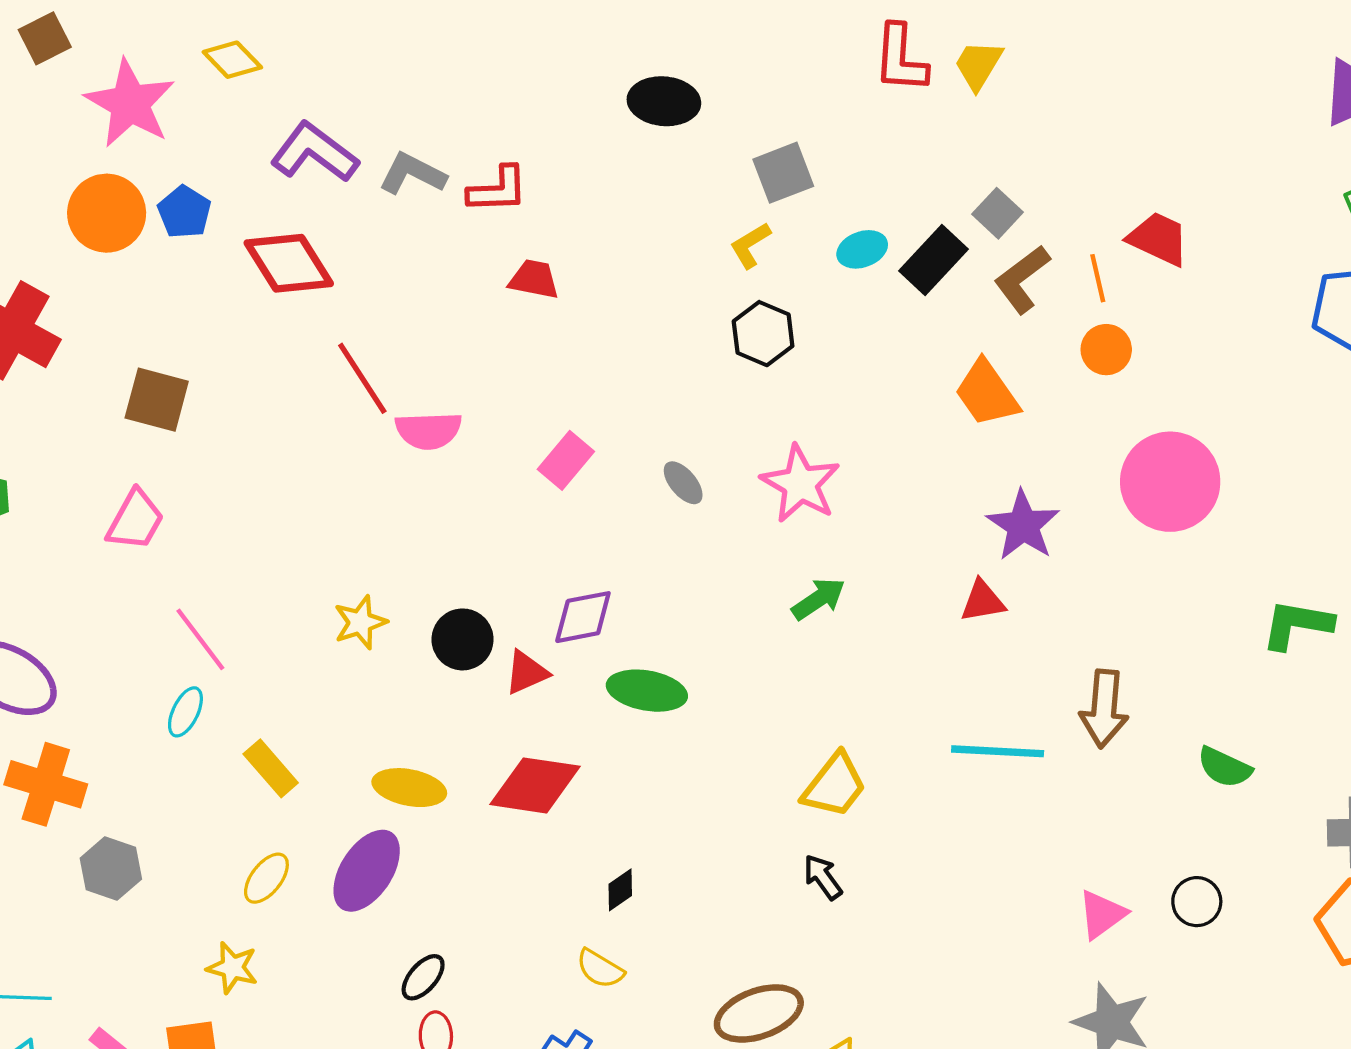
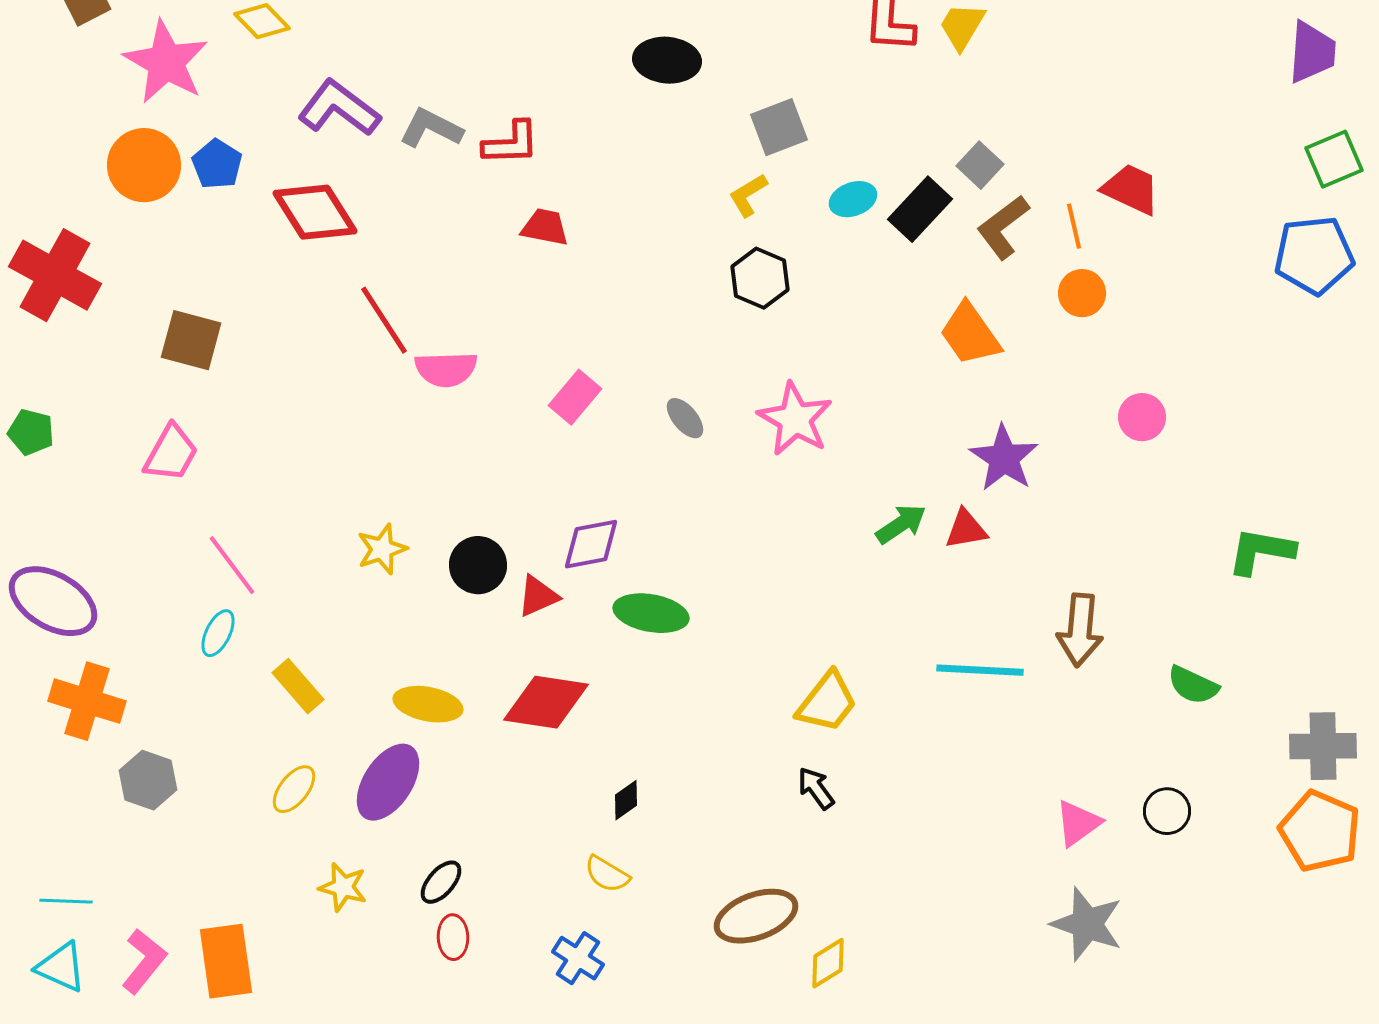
pink circle: (1170, 482) -> (1142, 417), size x0.5
green arrow: (818, 599) -> (901, 524), moved
yellow star: (232, 968) -> (343, 887), moved

